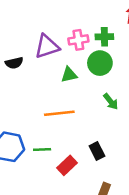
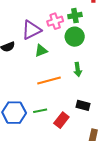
green triangle: (69, 75) -> (41, 51), moved
green arrow: (111, 101) -> (78, 70), moved, turned 40
black rectangle: (97, 151) -> (83, 105), turned -40

